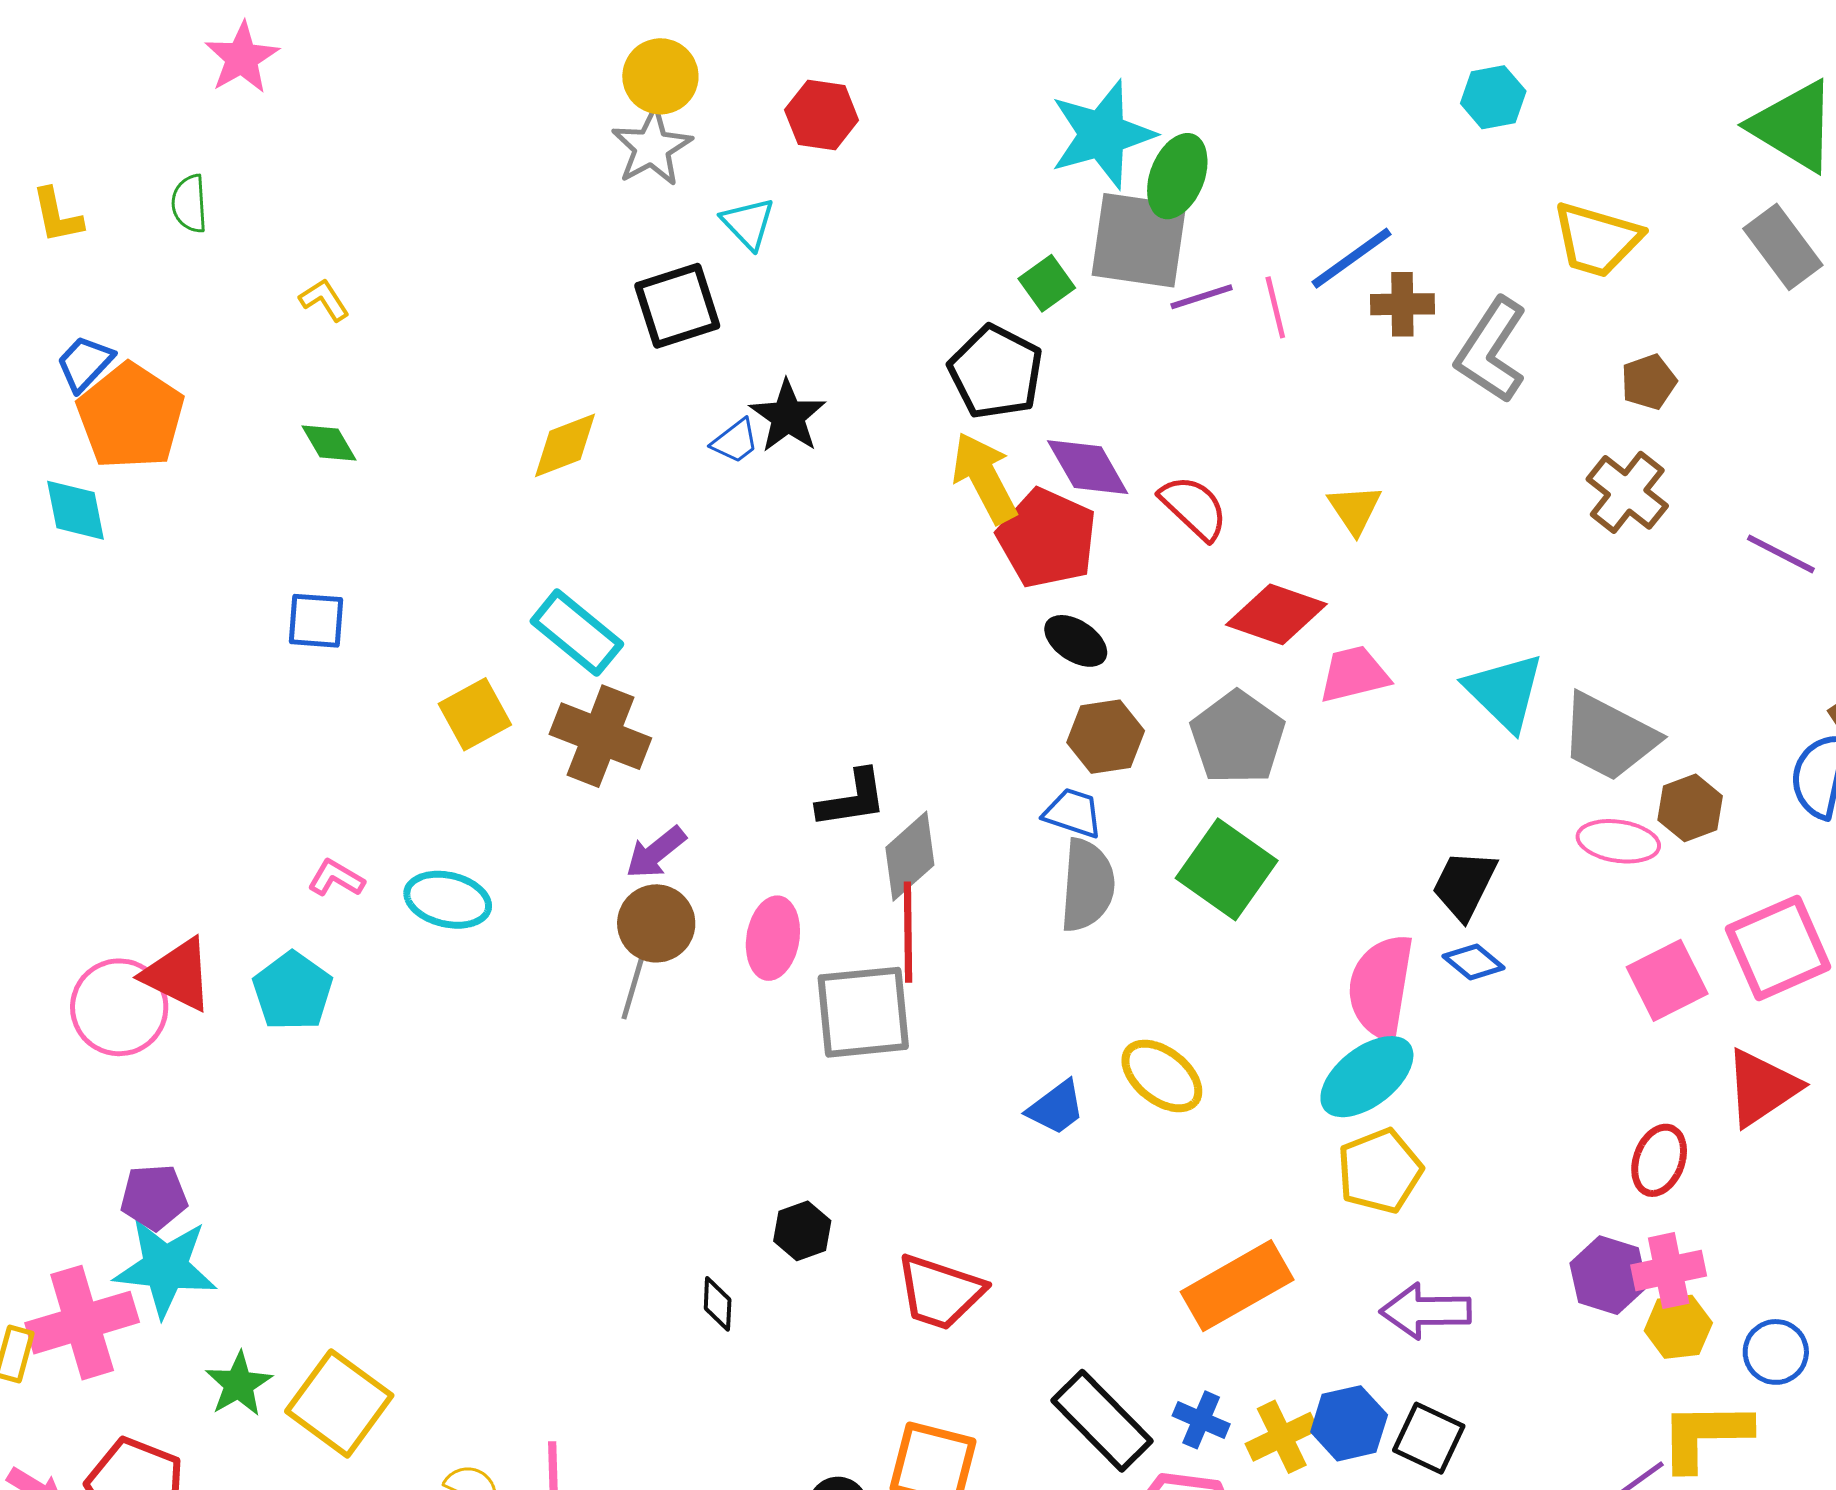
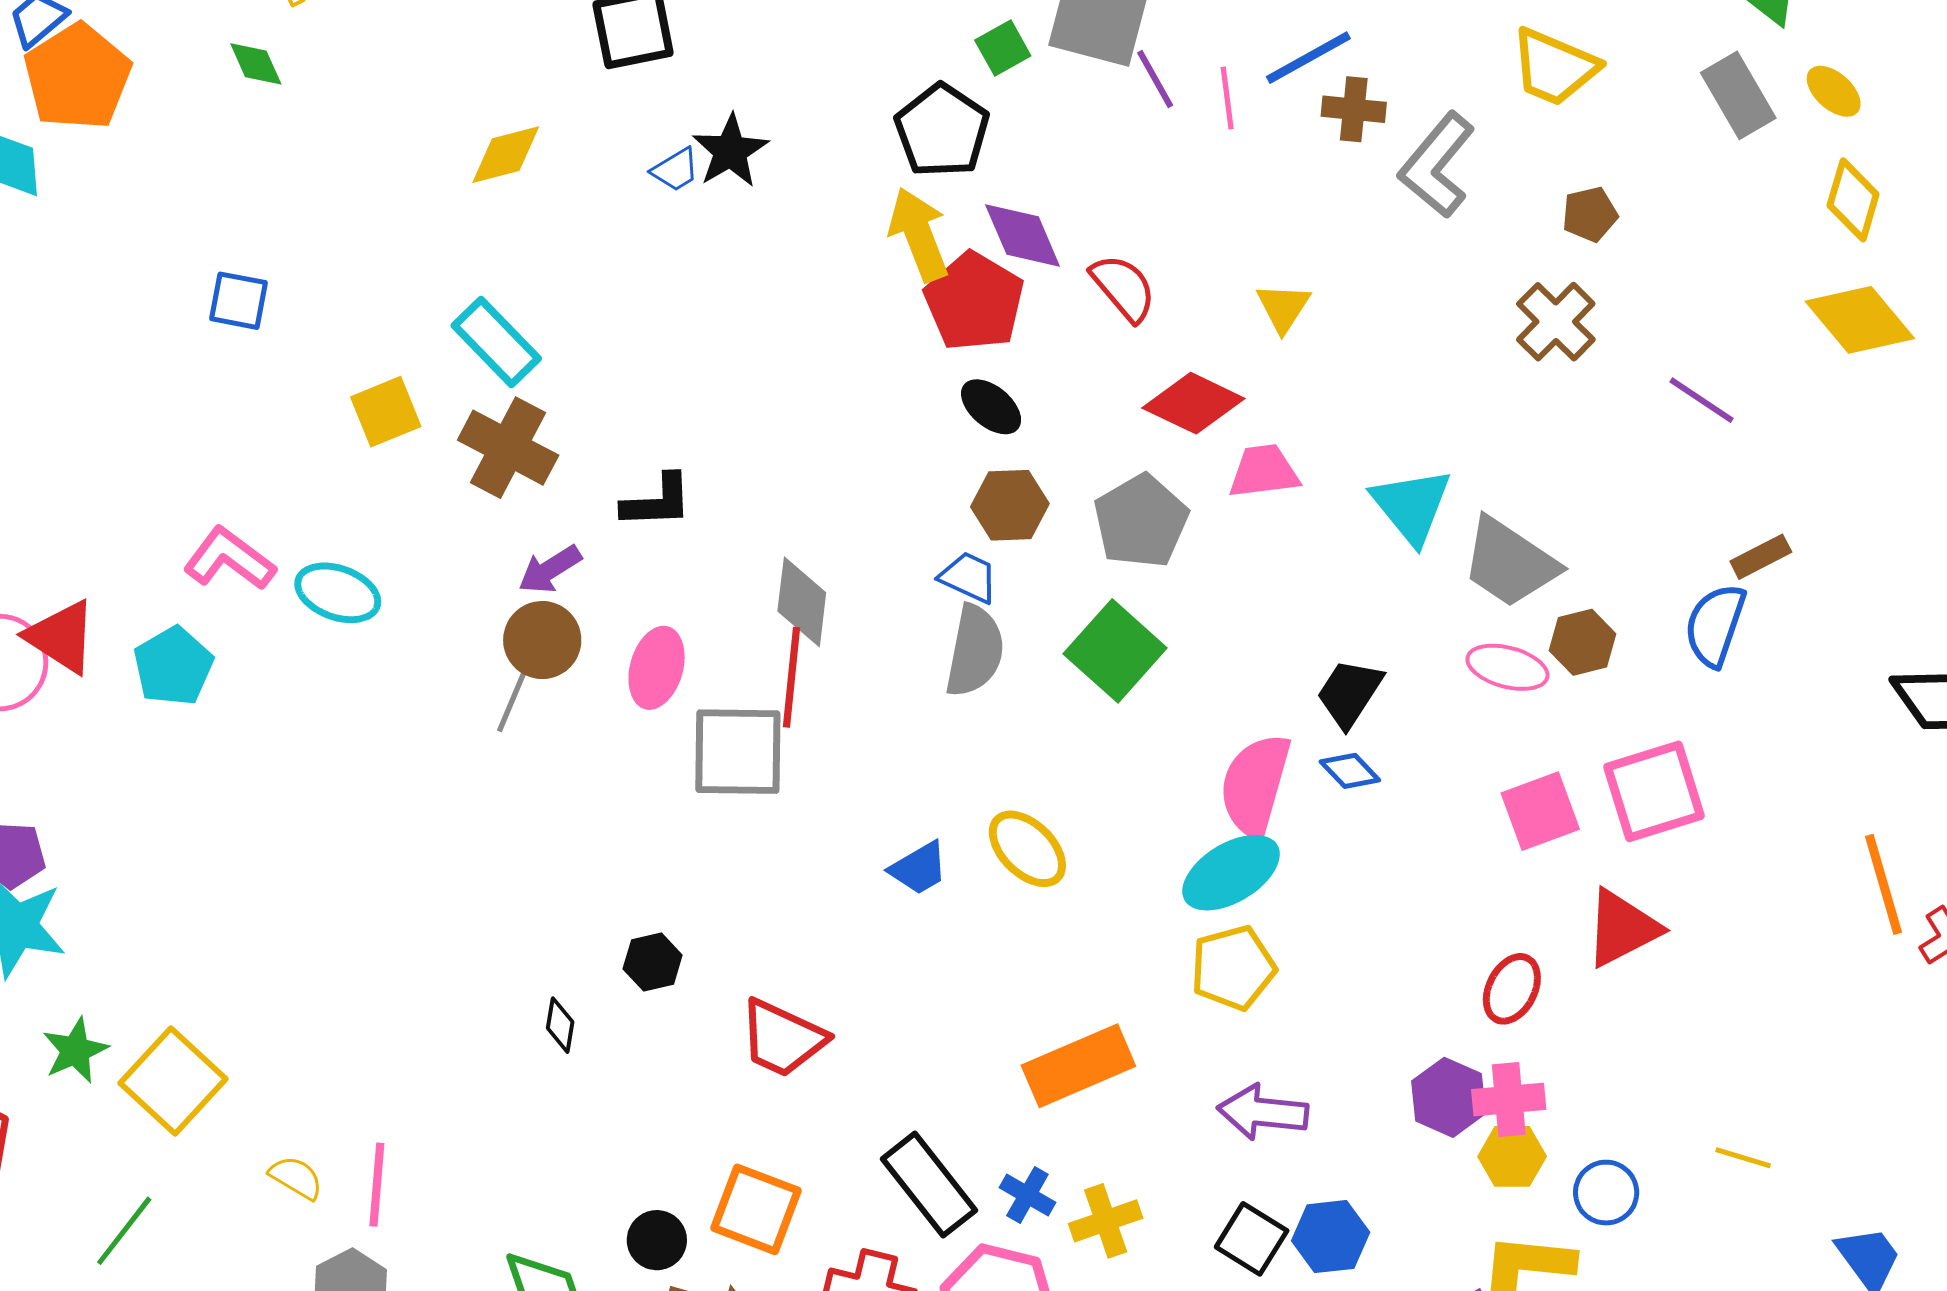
purple line: (1202, 297) -> (1155, 79), turned 72
green diamond: (329, 443) -> (256, 64), moved
black L-shape: (852, 799) -> (657, 501), moved
gray diamond: (910, 856) -> (802, 602), turned -48
pink L-shape: (336, 878) -> (229, 559), size x1.6
blue hexagon: (1349, 1423) -> (1331, 1237), moved

